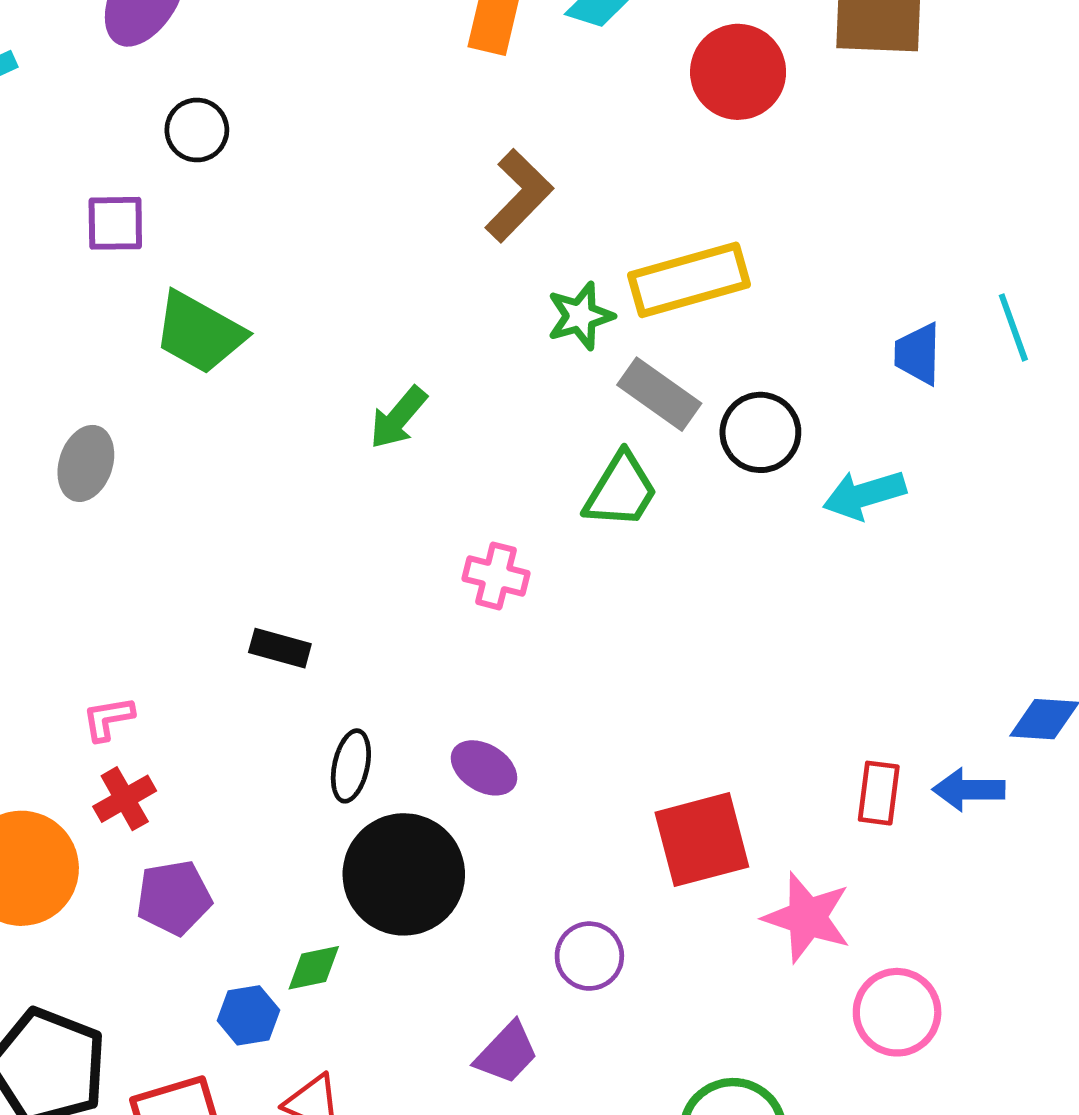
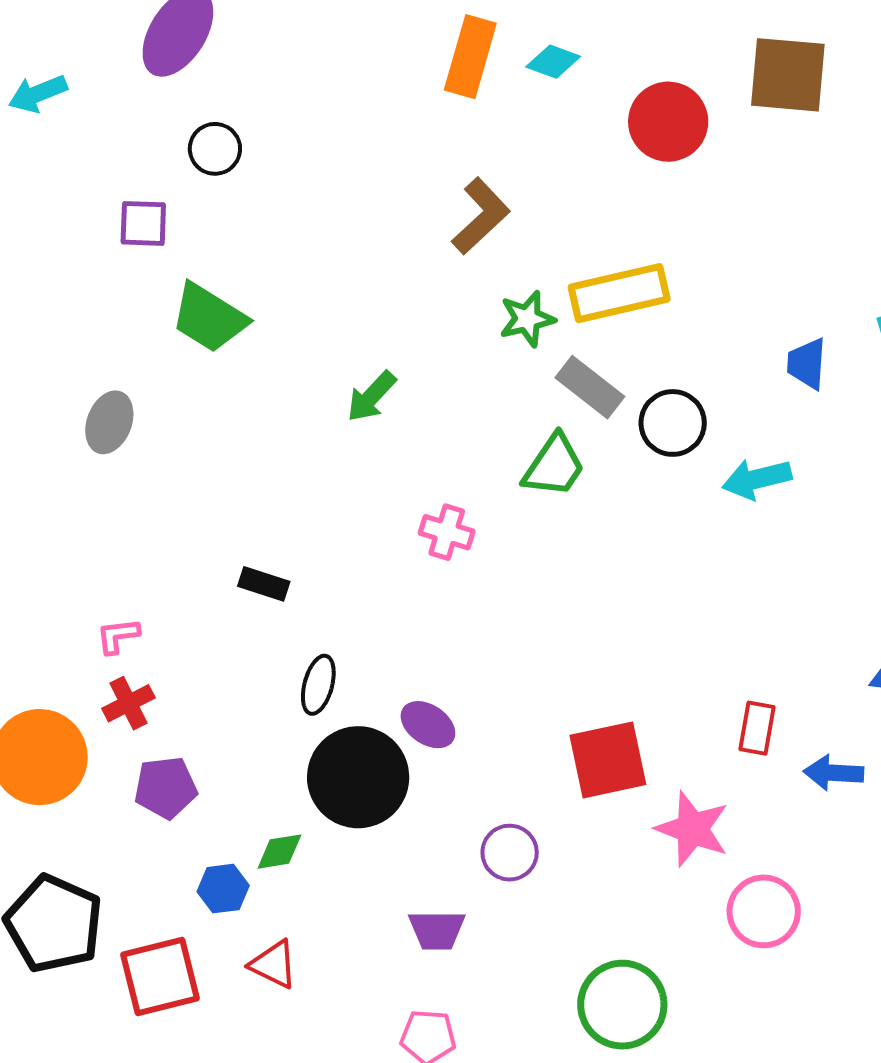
purple ellipse: (484, 768) -> (428, 725), moved
blue arrow: (969, 790) -> (834, 773), moved
purple trapezoid: (507, 1053) -> (437, 930), turned 44

